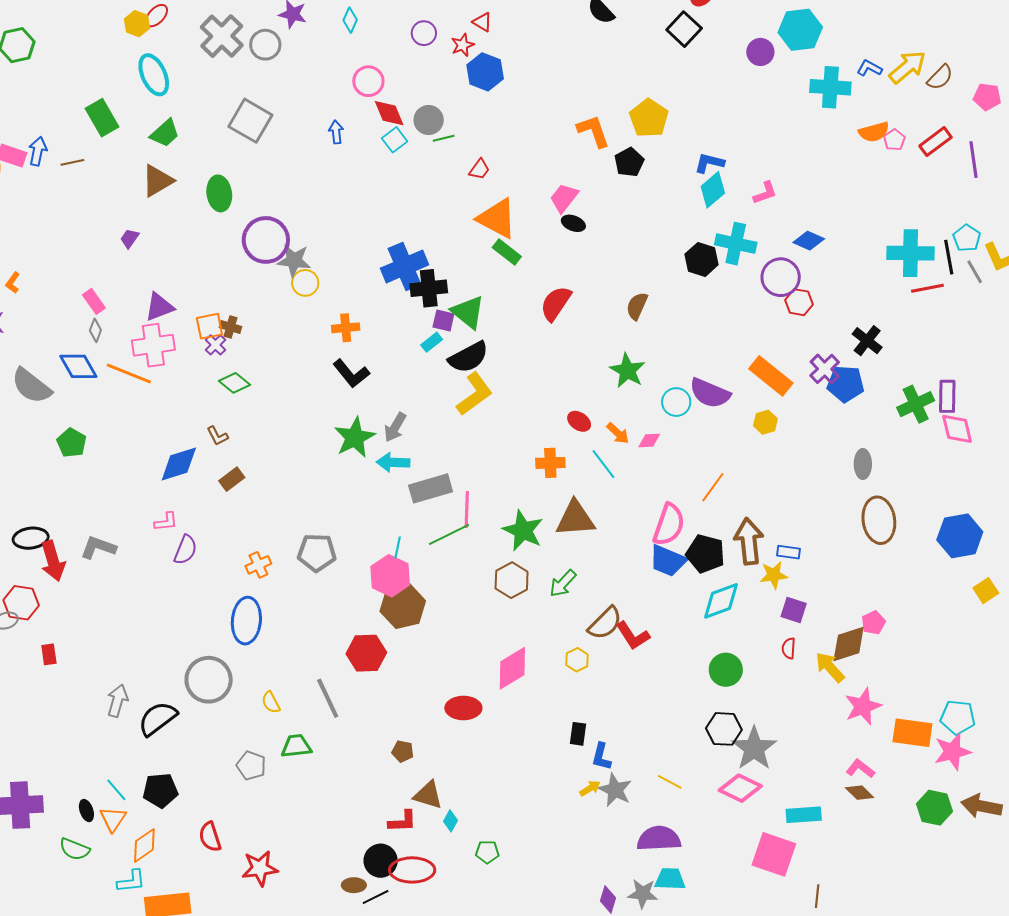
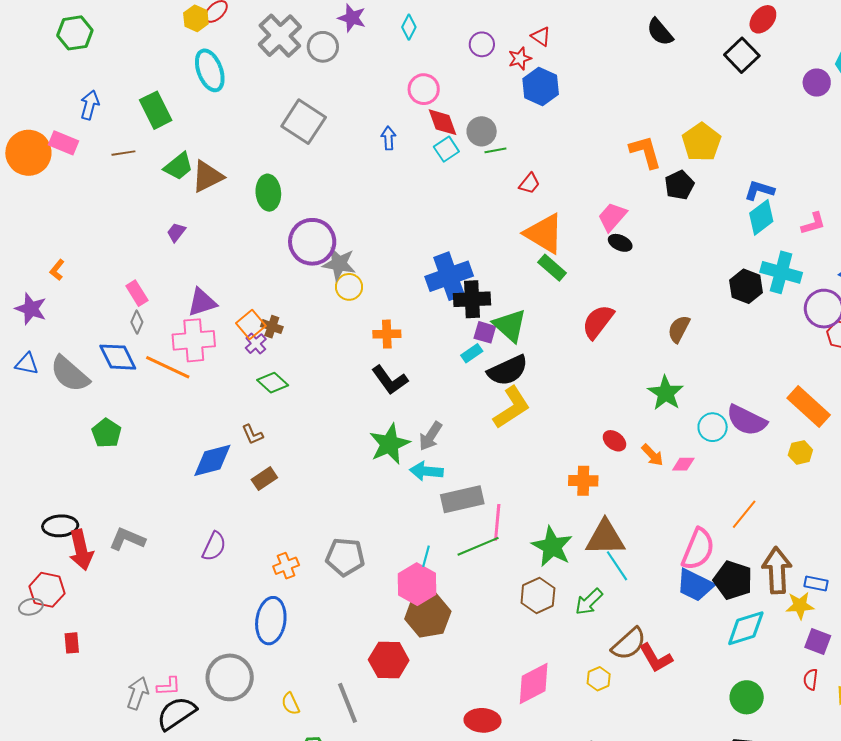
green trapezoid: (165, 133) -> (178, 166), moved
blue arrow: (38, 151) -> (90, 105), moved
orange square: (209, 326) -> (251, 325), turned -32
cyan line: (603, 464) -> (617, 566), moved
pink L-shape: (166, 522) -> (169, 686), moved

